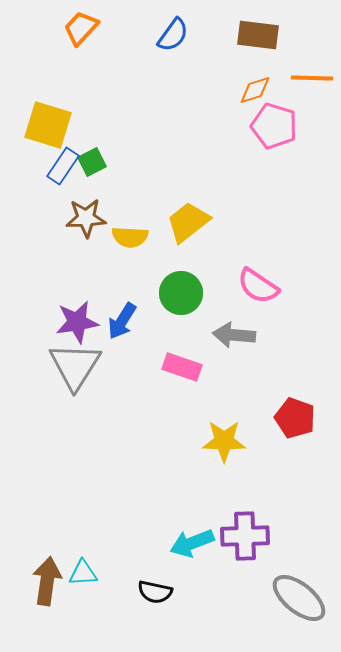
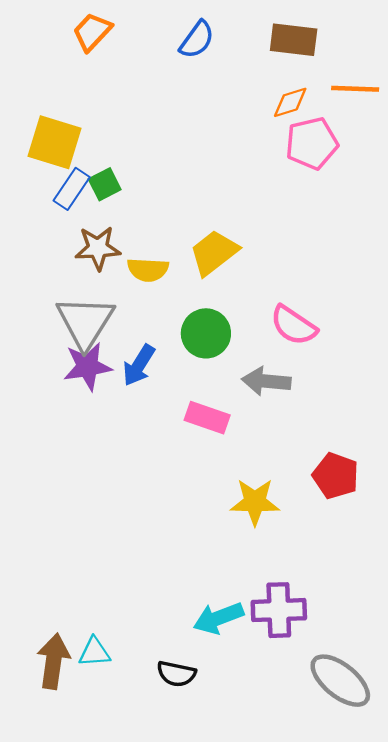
pink pentagon: (274, 126) -> (312, 143), turned -30
gray triangle: (75, 366) -> (85, 322), moved

